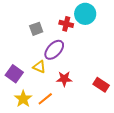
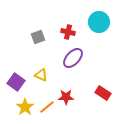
cyan circle: (85, 14) -> (99, 22), moved
purple ellipse: (54, 50) -> (73, 58), moved
red star: (64, 79) -> (66, 97), moved

